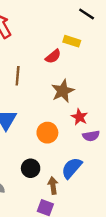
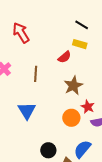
black line: (87, 14) -> (82, 25), moved
orange circle: (47, 133) -> (71, 118), moved

